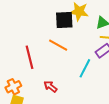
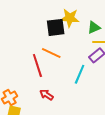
red line: (29, 57) -> (37, 65), moved

